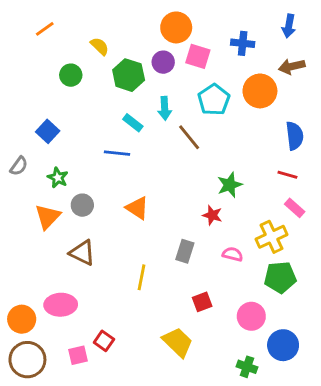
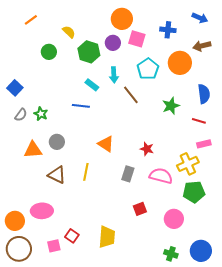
blue arrow: (289, 26) -> (200, 18), turned -77
blue square: (48, 131) -> (15, 88), moved
gray semicircle: (19, 166) -> (21, 115), moved
green star: (58, 178) -> (41, 114), moved
green star: (230, 185) -> (171, 106), moved
orange triangle: (137, 208) -> (106, 144), moved
pink rectangle: (295, 208) -> (204, 144), turned -56
orange triangle: (48, 217) -> (33, 150), turned 42
pink semicircle: (233, 254) -> (161, 176), size x1.6
yellow line: (142, 277) -> (86, 172), moved
yellow trapezoid: (178, 342) -> (107, 237), moved, turned 50
blue circle: (283, 345) -> (201, 251), moved

